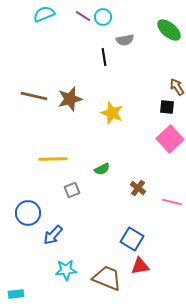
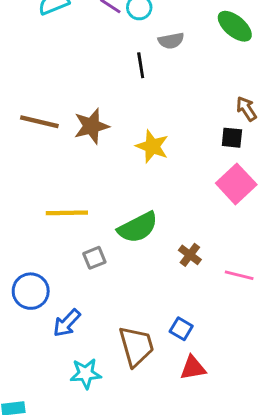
green semicircle: (102, 169) -> (138, 227), size x1.8
blue square: (132, 239) -> (181, 329), size x0.7
brown trapezoid: (107, 278) -> (136, 346), moved, turned 52

